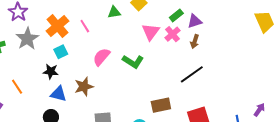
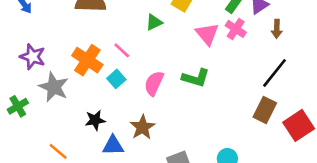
brown arrow: (195, 41) -> (277, 29), moved
cyan square: (61, 52) -> (116, 79), moved
brown rectangle: (161, 105) -> (265, 110), moved, turned -36

